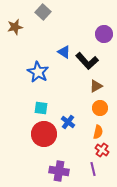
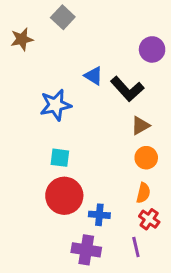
blue star: (38, 72) -> (56, 105), turned 30
blue cross: (68, 122) -> (99, 215), moved, turned -32

